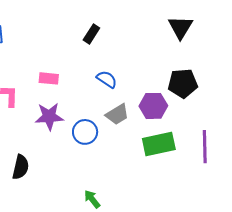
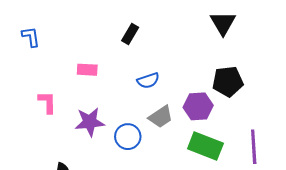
pink rectangle: (49, 78) -> (87, 70), moved
blue semicircle: (107, 79) -> (148, 81), turned 130
green rectangle: (159, 144) -> (205, 146), turned 36

